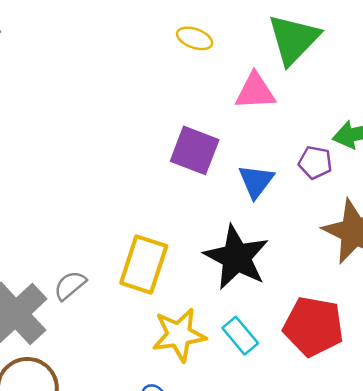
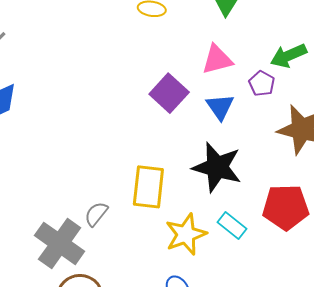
pink triangle: (255, 91) -> (217, 60), moved
purple square: (195, 150) -> (169, 93), turned 33
purple pentagon: (315, 162) -> (262, 84), turned 30

